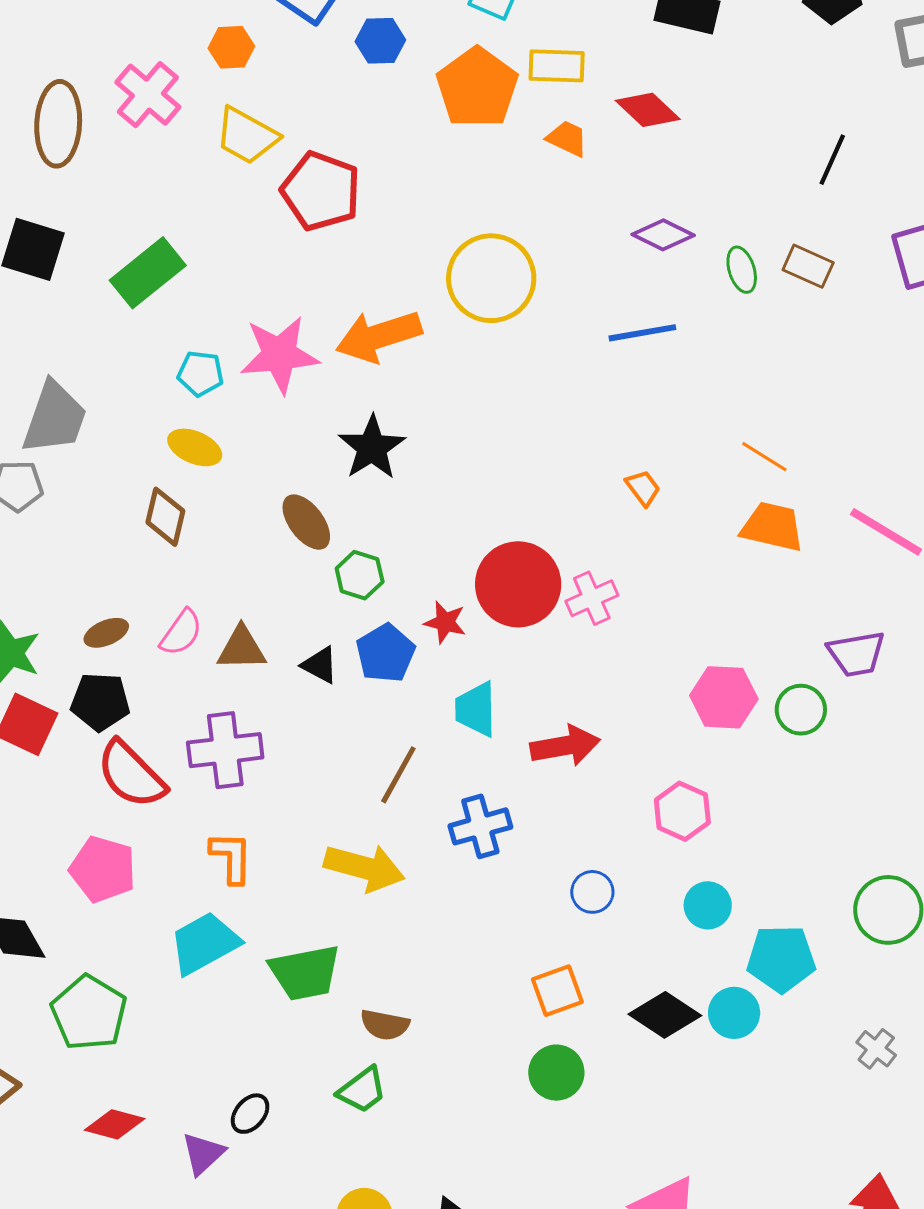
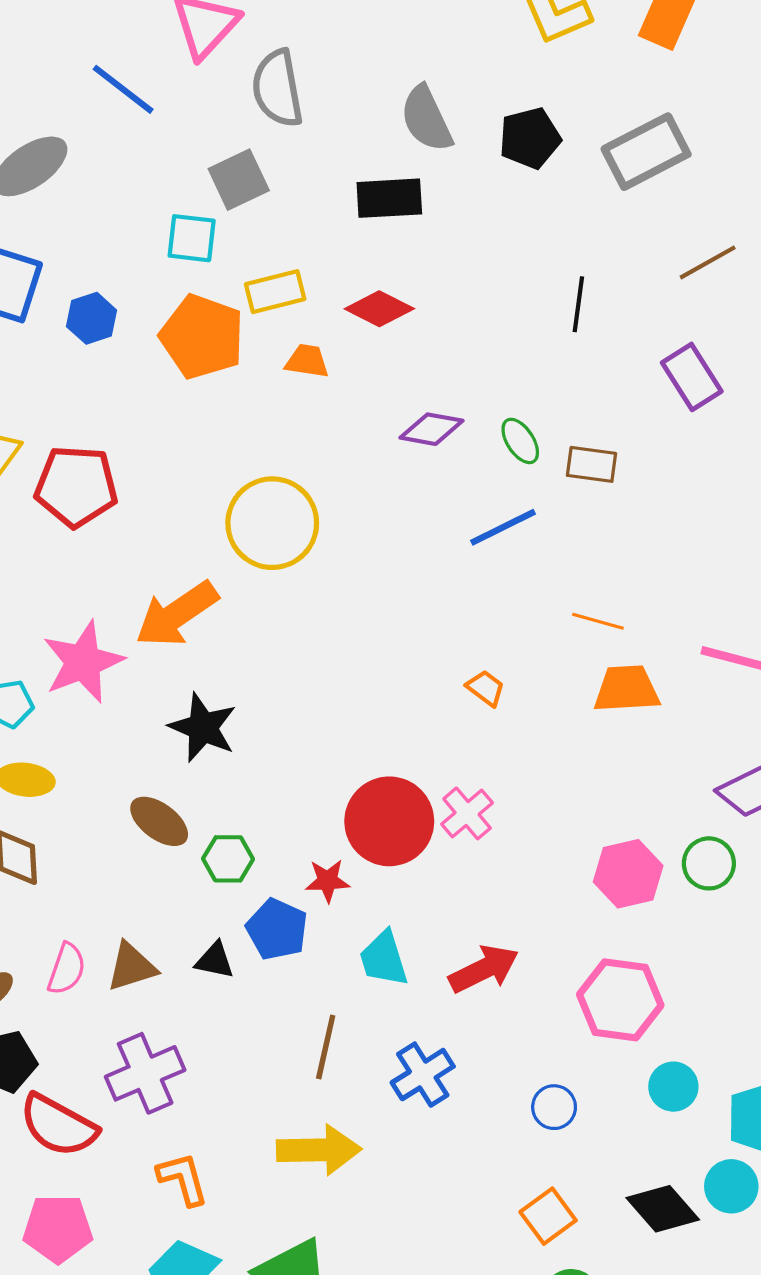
brown rectangle: (808, 266) -> (592, 464), moved
blue line: (642, 333) -> (503, 527), moved
pink hexagon: (682, 811) -> (620, 1000), size x1.4
black diamond: (665, 1015) -> (663, 1209), turned 32

